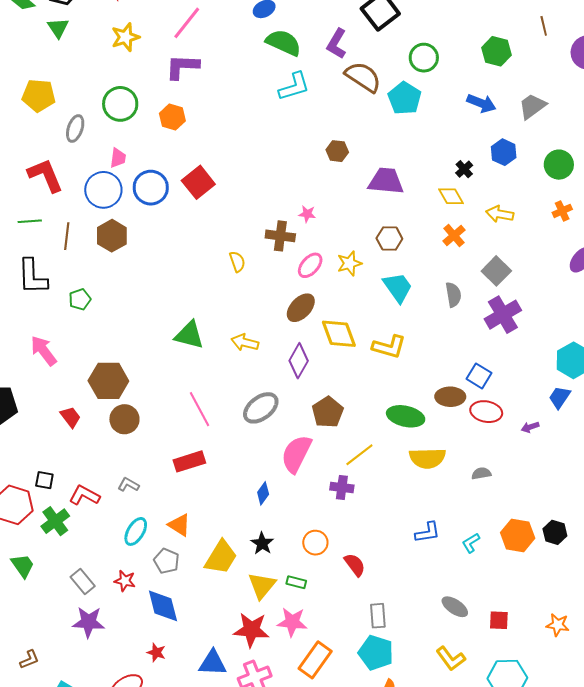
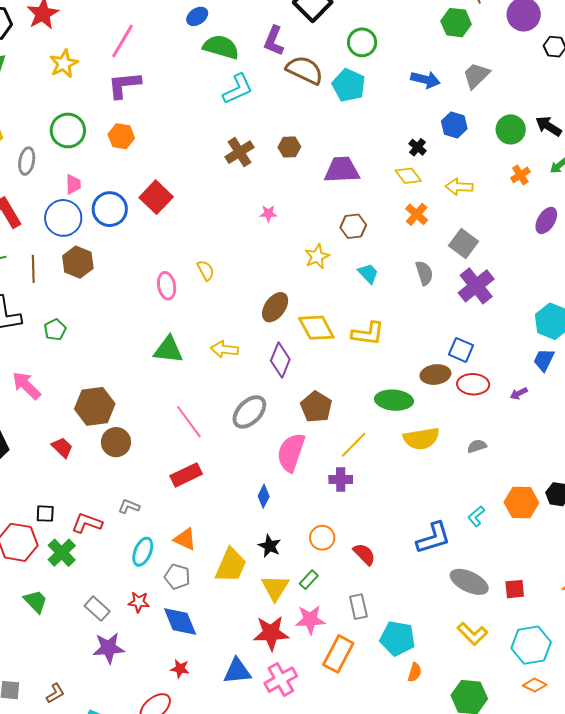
green hexagon: (497, 51) -> (456, 23), moved
brown cross: (280, 236) -> (240, 152), moved, turned -32
pink ellipse: (310, 265) -> (167, 286), moved, turned -44
cyan trapezoid: (398, 287) -> (368, 273), size x0.7
blue L-shape: (428, 532) -> (433, 538), moved, size x1.4
green rectangle: (296, 582) -> (309, 580), turned -54
gray ellipse: (455, 607) -> (469, 582), size x1.4
gray rectangle: (378, 616) -> (358, 607), moved

